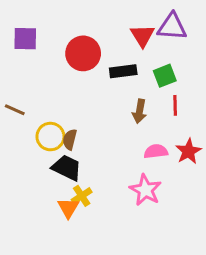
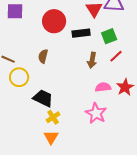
red line: (175, 105) -> (116, 56), turned 48
yellow circle: (50, 137) -> (19, 77), moved
brown semicircle: (70, 139) -> (43, 56), moved
orange triangle: (68, 208) -> (51, 137), moved

